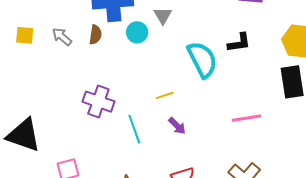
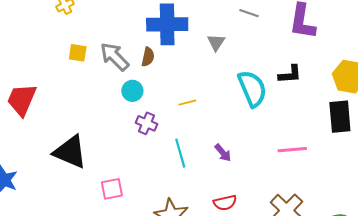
cyan circle: (137, 32) -> (132, 91), moved
gray arrow: (62, 37) -> (115, 57), size x1.5
yellow line: (165, 95) -> (187, 103), moved
purple cross: (98, 102) -> (146, 123), size x0.7

